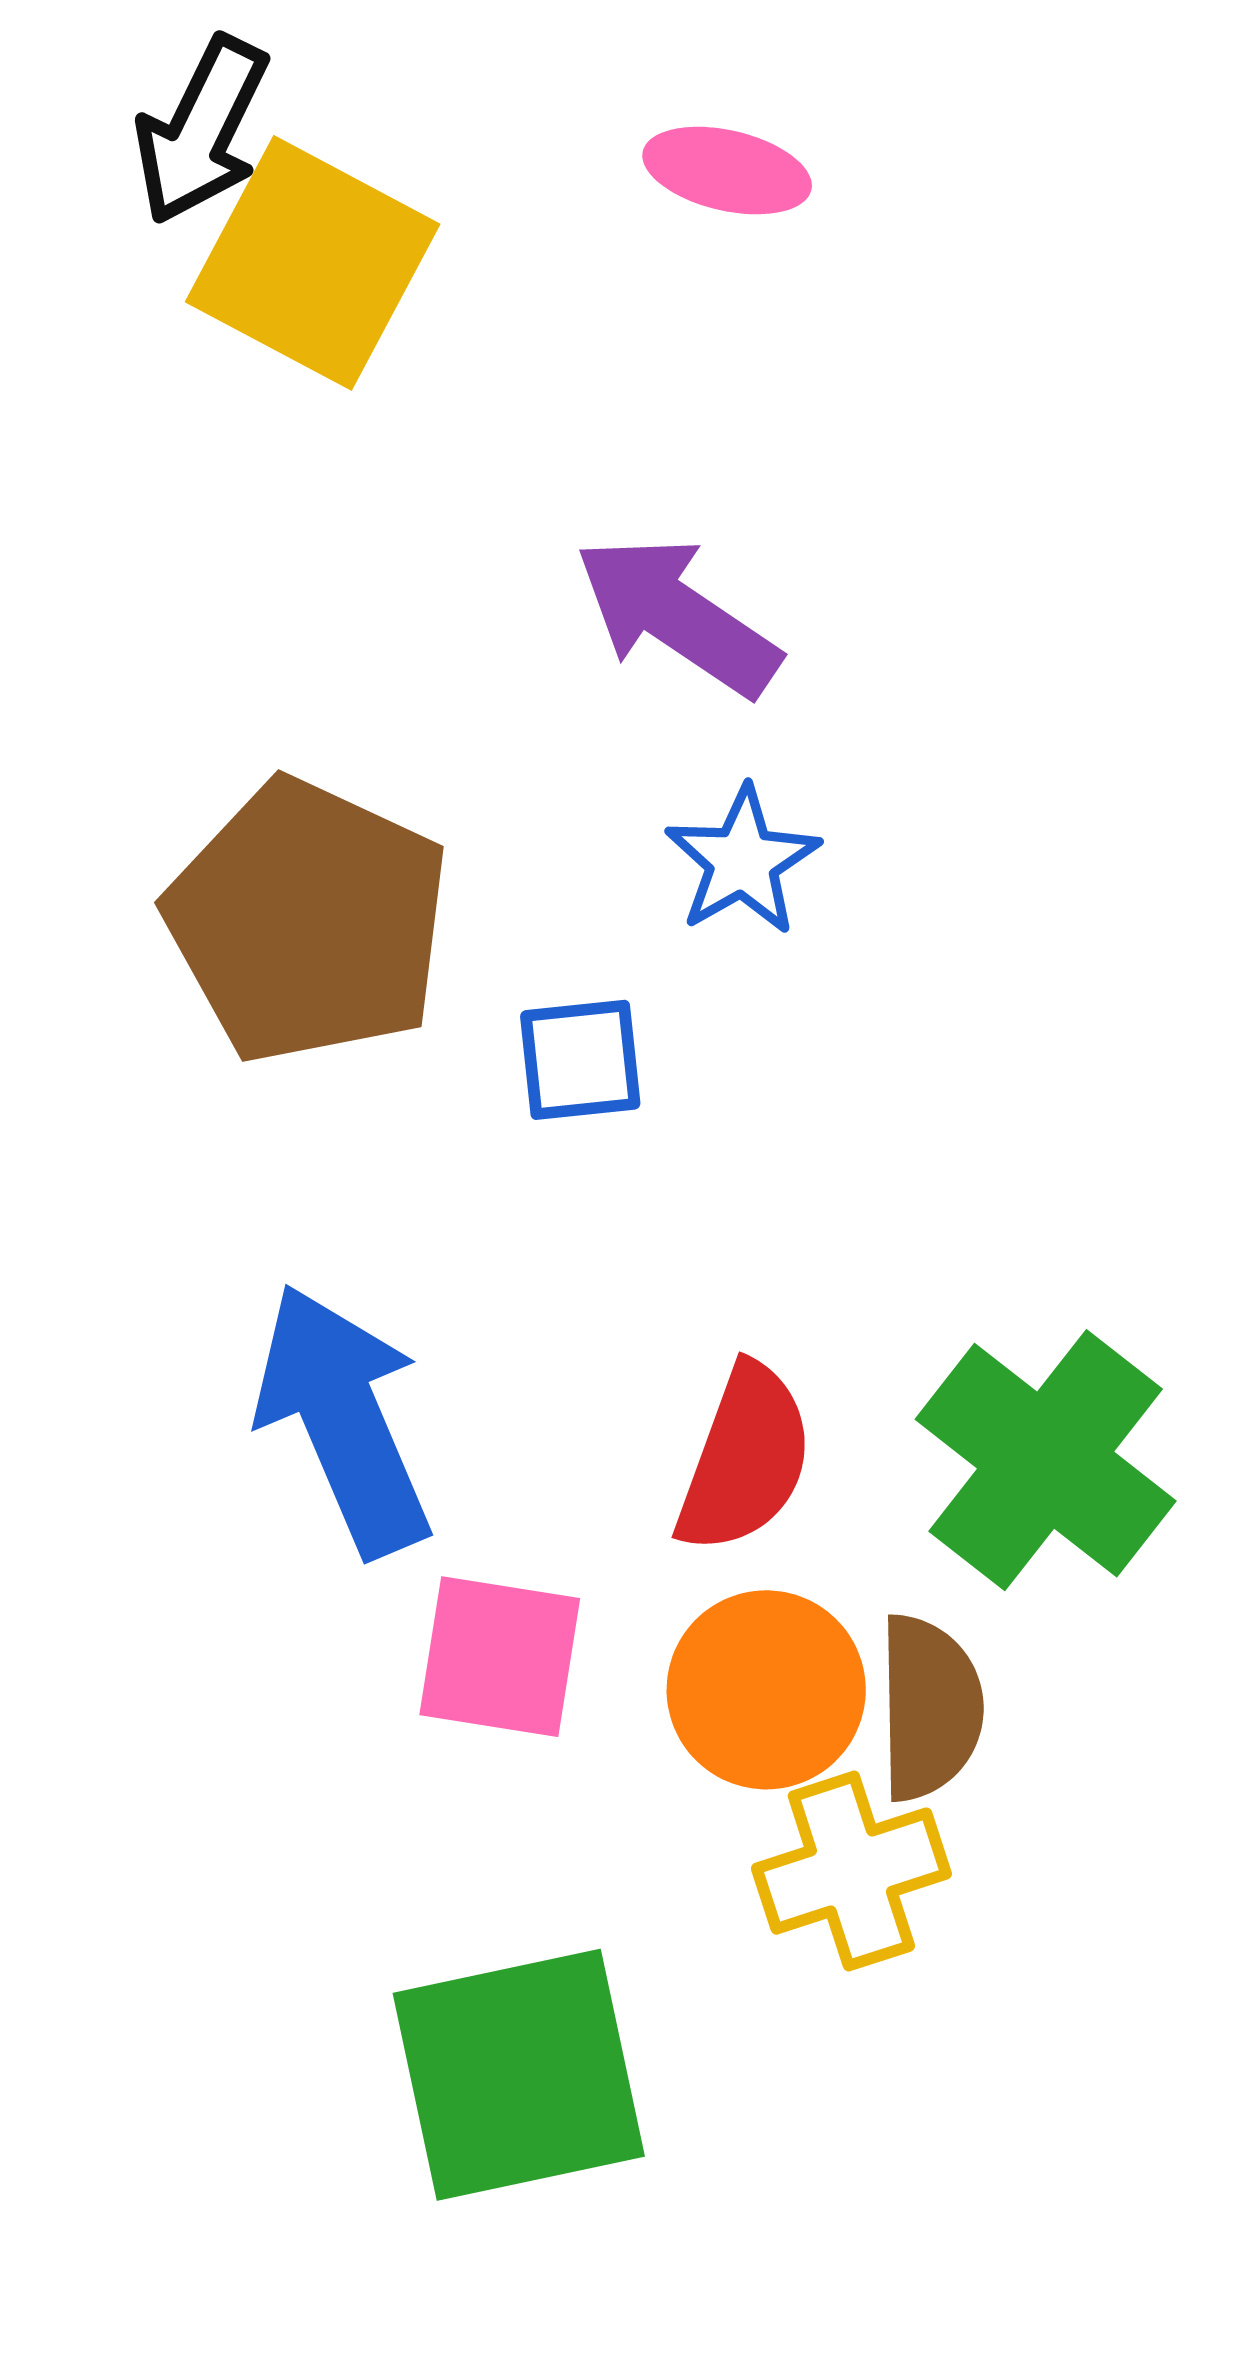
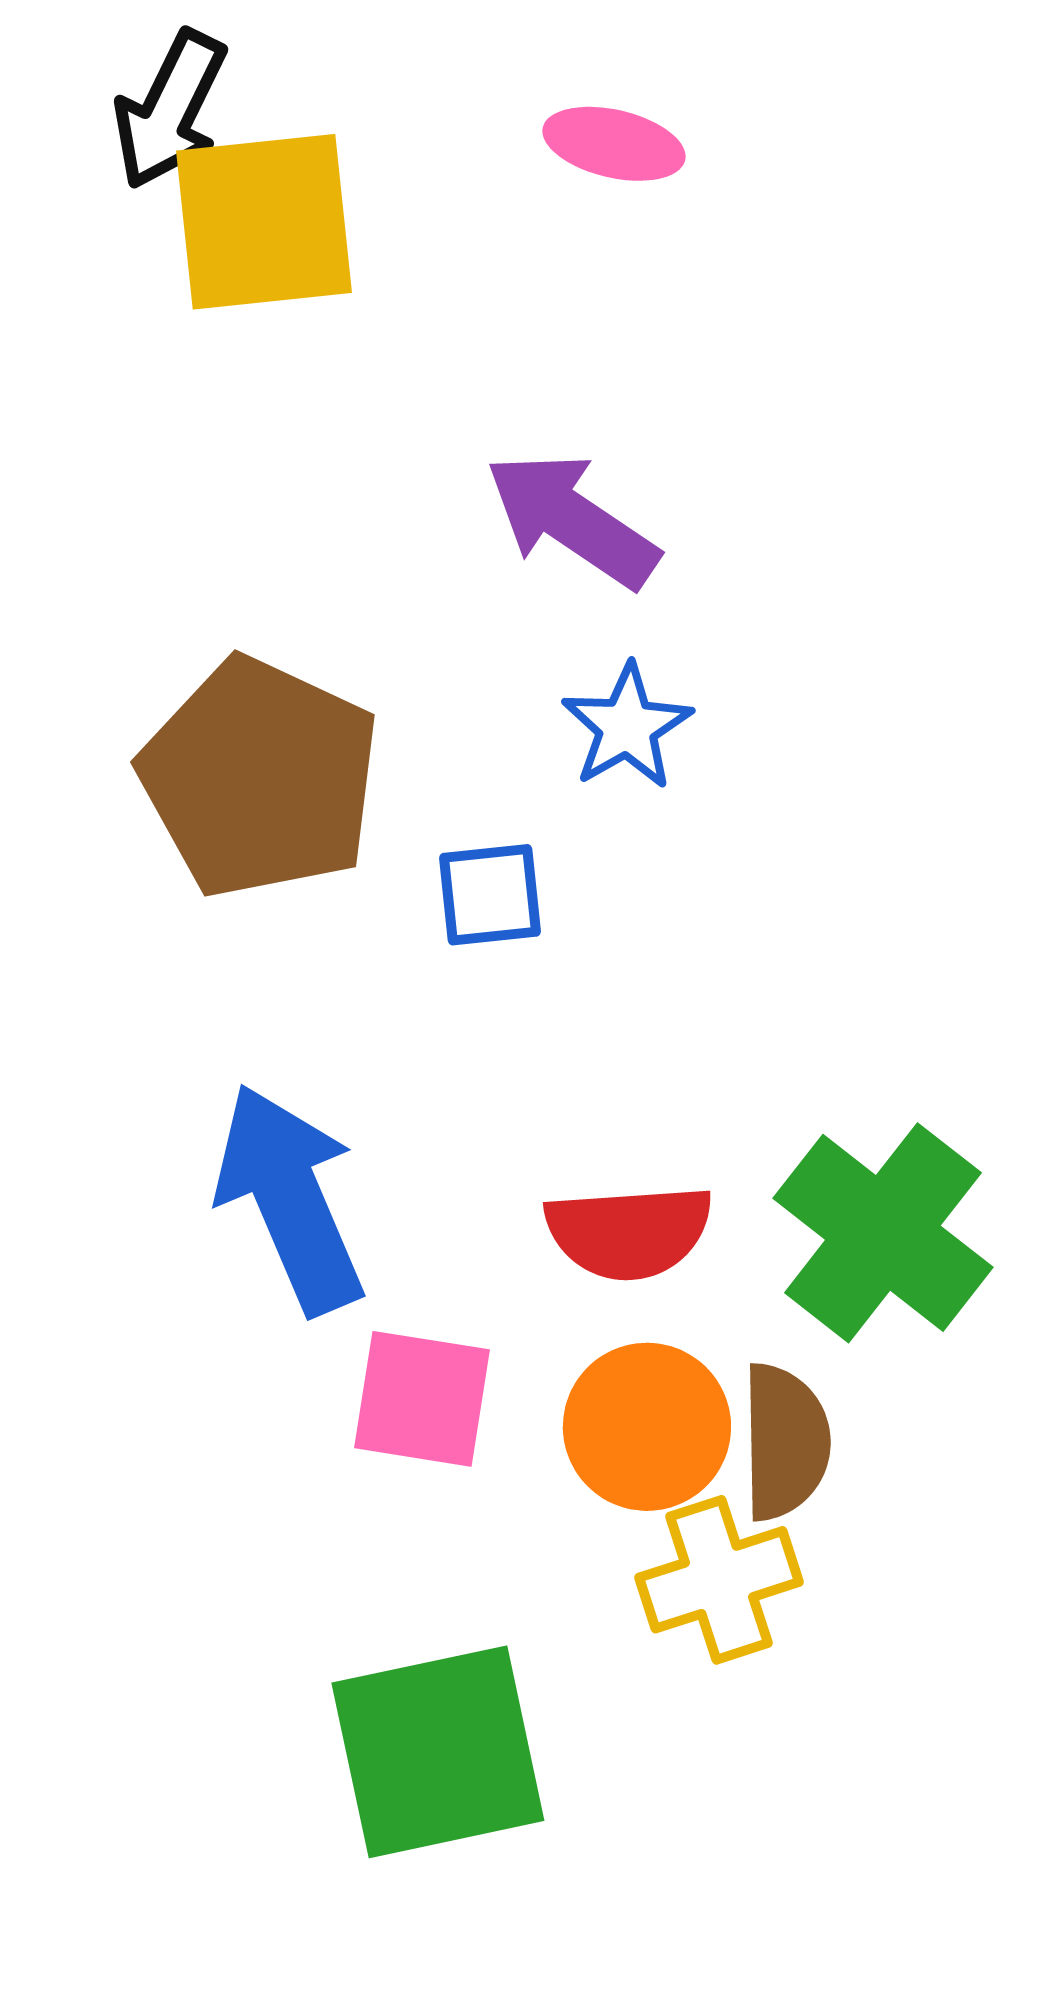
yellow square: (313, 263) -> (264, 222), turned -34
red semicircle: (745, 1459) -> (629, 1232), turned 66

